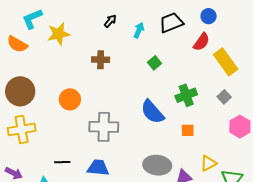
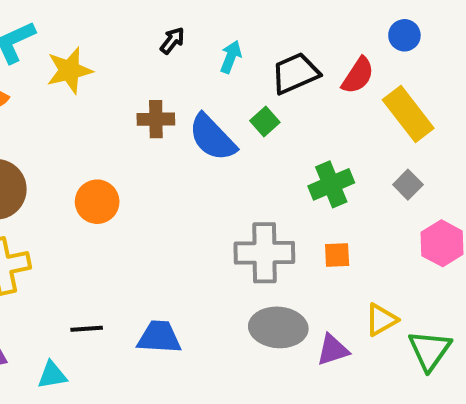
blue circle: (209, 16) -> (404, 35), moved
black trapezoid: (171, 23) -> (295, 73), moved
blue semicircle: (152, 112) -> (212, 138), moved
gray cross: (104, 127) -> (264, 253), moved

